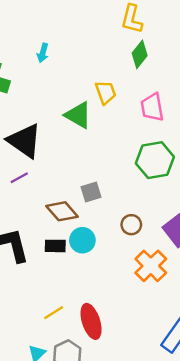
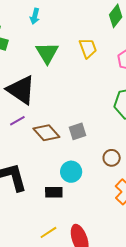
green triangle: (78, 115) -> (47, 53), moved, turned 30
brown diamond: (62, 211) -> (46, 133), moved
black rectangle: (55, 246) -> (54, 192), moved

